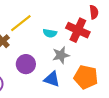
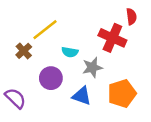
cyan semicircle: (50, 33) -> (70, 52), moved
orange pentagon: (86, 77) -> (122, 93), turned -30

